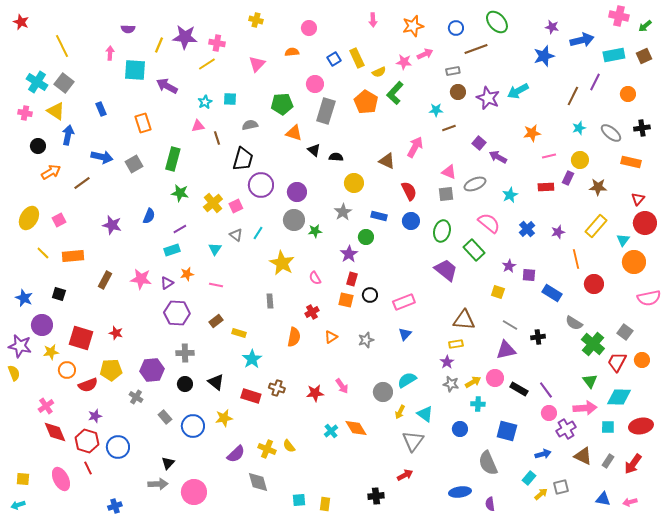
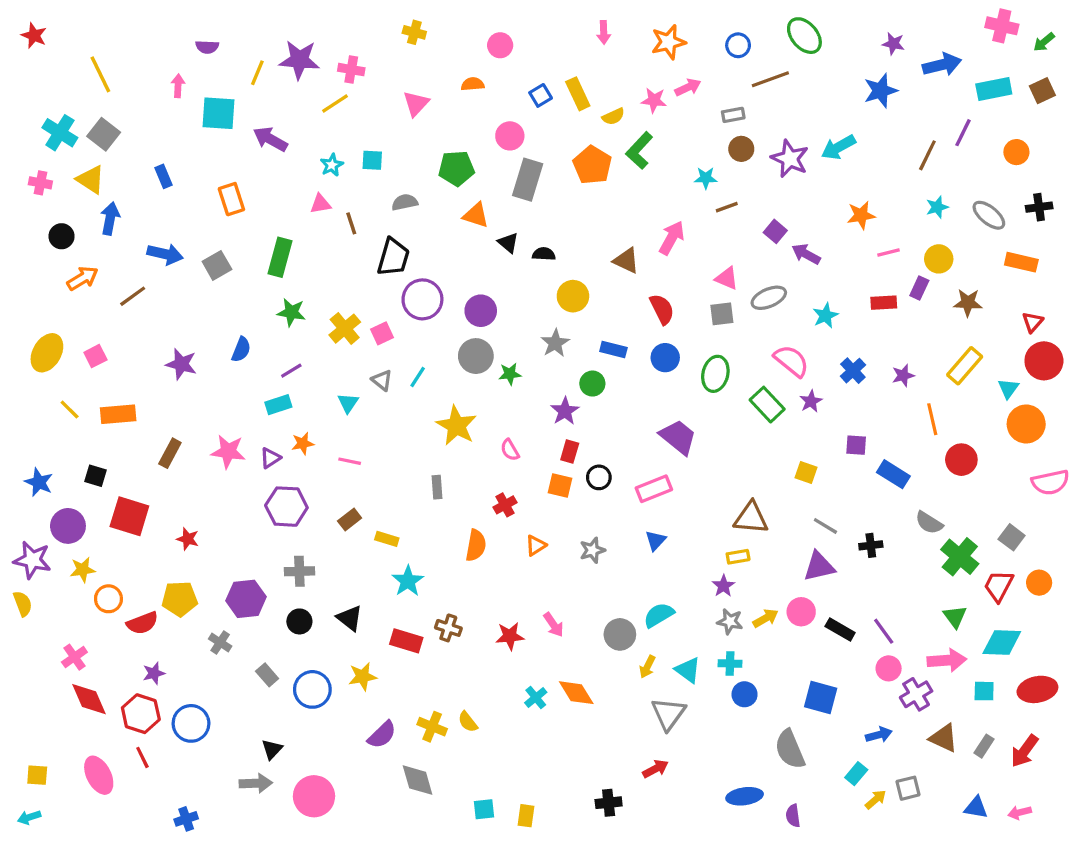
purple star: (509, 266) -> (811, 401), moved
purple trapezoid: (446, 270) -> (678, 437), moved
red square: (81, 338) -> (129, 516), moved
cyan cross: (478, 404) -> (730, 664), moved

